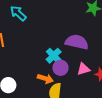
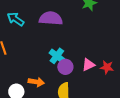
purple semicircle: (77, 42) -> (51, 18), moved
orange arrow: (45, 79) -> (36, 82), moved

